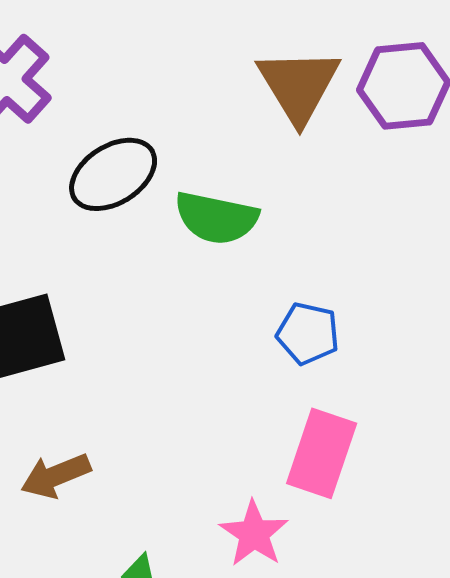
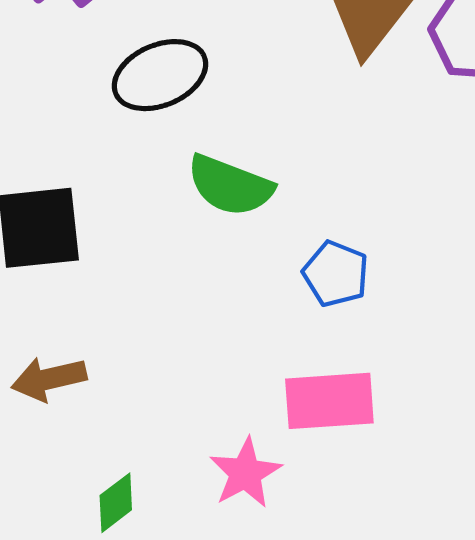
green semicircle: (216, 218) -> (230, 185), moved
pink rectangle: (322, 453) -> (329, 401), turned 58

